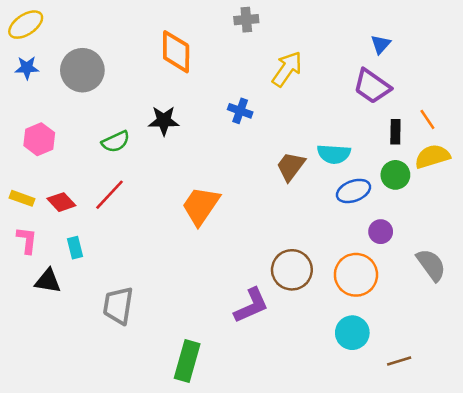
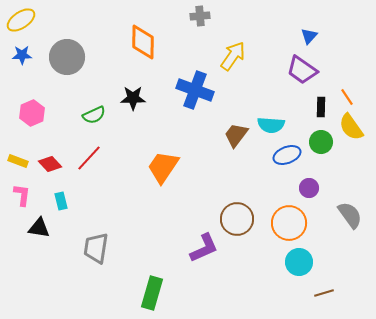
blue cross: (240, 111) -> (195, 90), size x1.8
yellow semicircle: (432, 156) -> (351, 127), turned -108
cyan circle: (352, 333) -> (299, 262), moved

